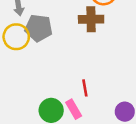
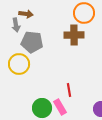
yellow circle: (16, 37) -> (19, 64), moved

